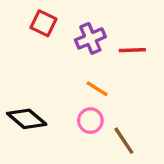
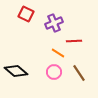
red line: (132, 50) -> (74, 41), moved
brown line: (124, 141) -> (79, 73), moved

